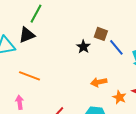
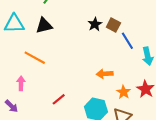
black triangle: (27, 35) -> (44, 26), moved
black star: (83, 47) -> (95, 24), moved

